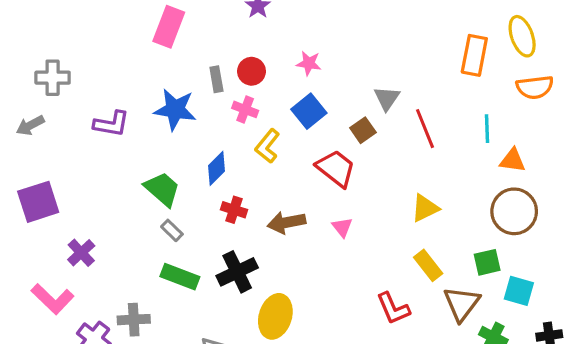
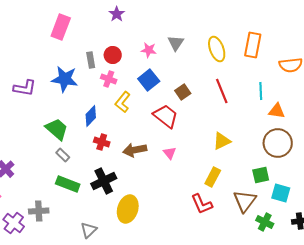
yellow ellipse: (522, 36) -> (217, 49), moved
gray triangle: (387, 98) -> (176, 43), moved
yellow rectangle: (428, 265) -> (213, 177), moved, turned 66

